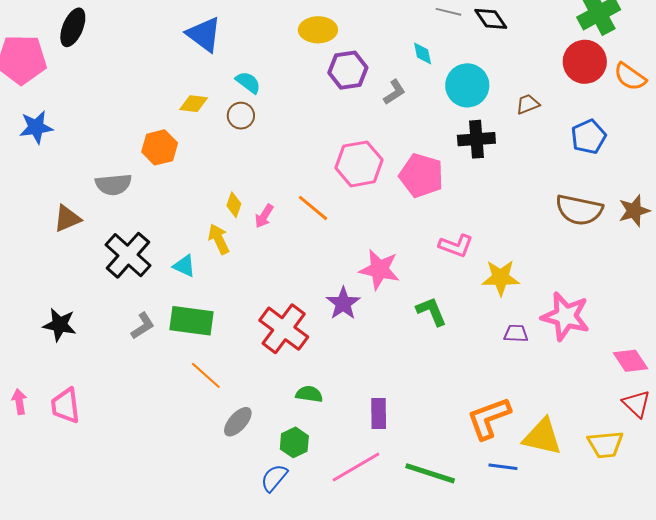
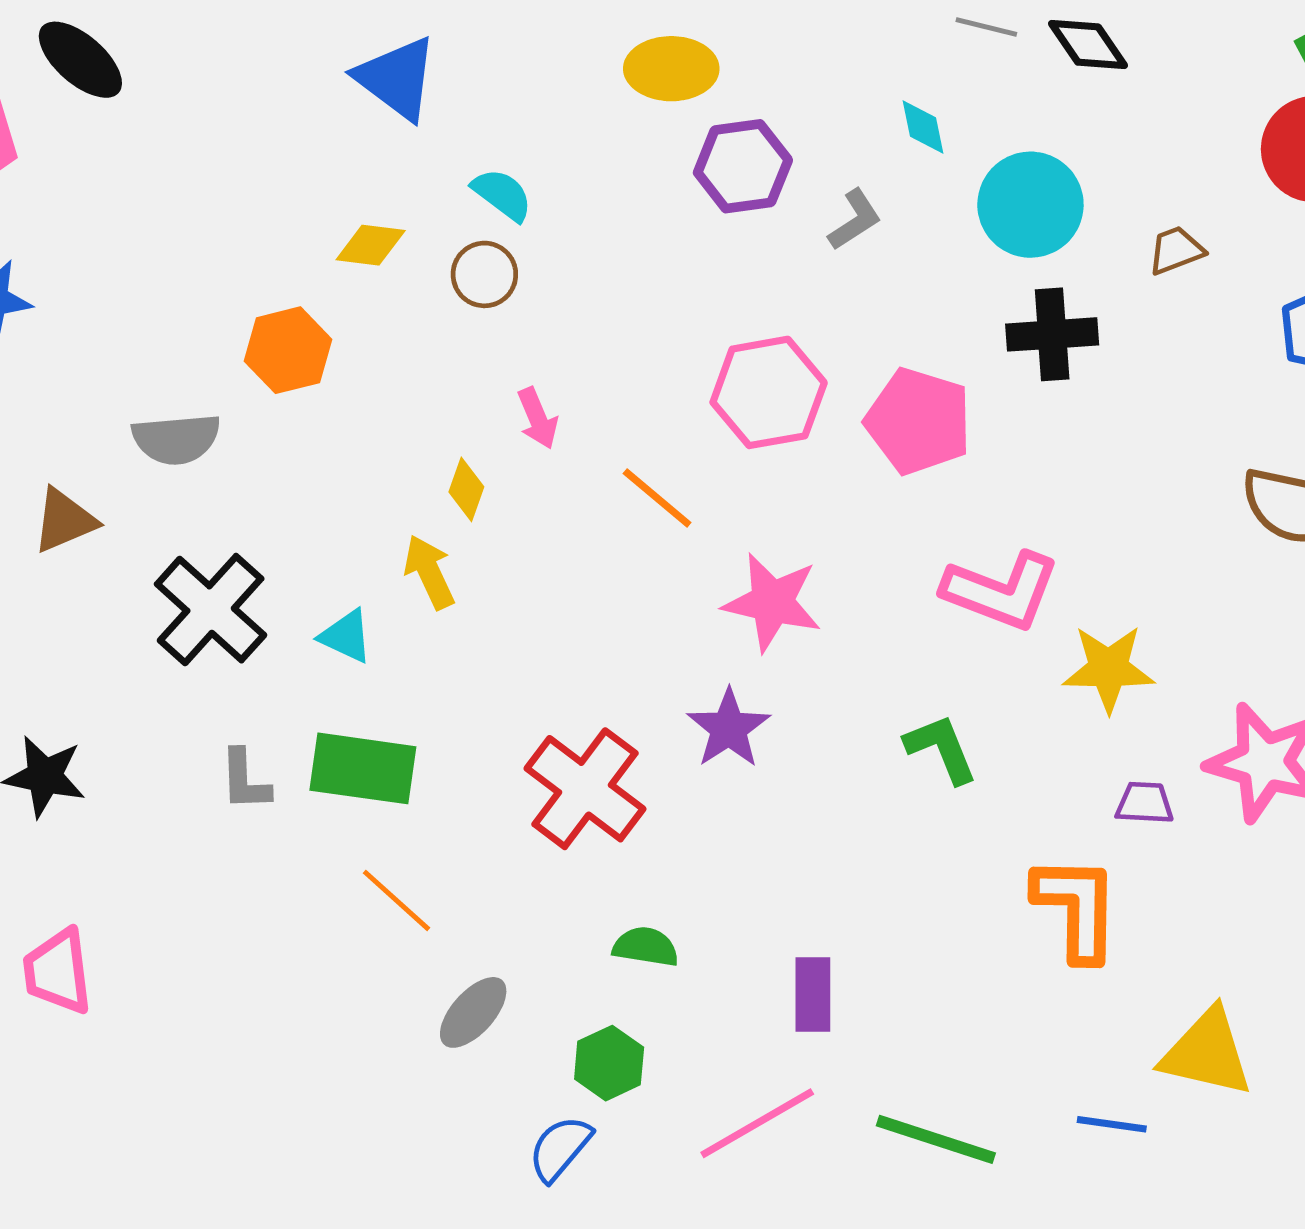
black ellipse: (73, 27) -> (80, 60), turned -72
pink arrow: (264, 216) -> (538, 418), moved, turned -55
pink L-shape: (456, 246) -> (1001, 591), size x1.4
pink star: (379, 269) -> (772, 602), moved
gray L-shape: (143, 326) -> (245, 780), turned 120
orange L-shape: (489, 418) -> (1077, 908), moved, turned 111

